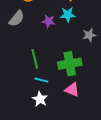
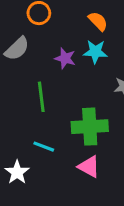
green line: (35, 59) -> (41, 97), moved
white star: (40, 99) -> (17, 172), moved

